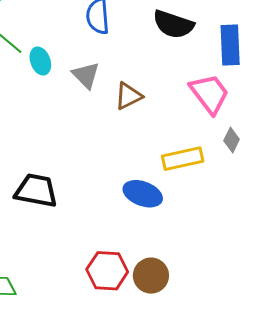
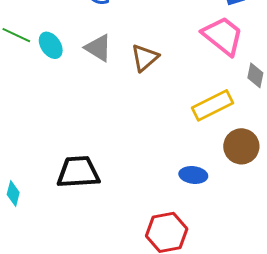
blue ellipse: (143, 194) -> (193, 175), moved, size x0.7
brown circle: (151, 276) -> (241, 146), moved

